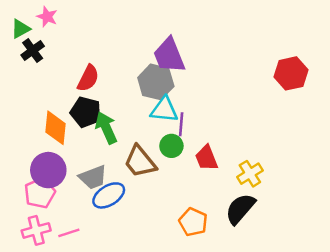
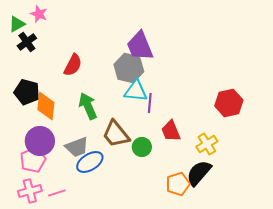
red hexagon: (291, 73) -> (229, 103), moved
black pentagon: (86, 112) -> (27, 92), moved
green circle: (171, 146) -> (142, 147), moved
orange pentagon: (193, 222) -> (178, 184), moved, turned 30

